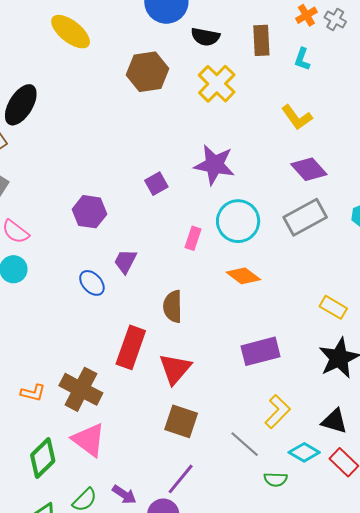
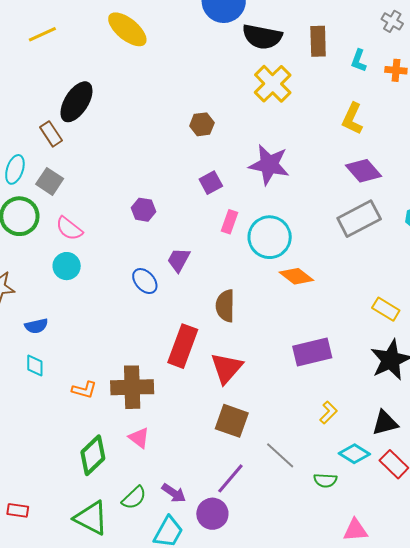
orange cross: (306, 15) -> (396, 70), moved, turned 35
black semicircle: (205, 37) -> (262, 37), size x1.4
brown hexagon: (148, 72) -> (202, 124), moved, size x0.6
yellow L-shape: (297, 117) -> (352, 119), turned 60
purple hexagon: (89, 212) -> (144, 210), size x0.7
cyan circle: (238, 221) -> (270, 237), moved
pink rectangle: (193, 238) -> (229, 222), moved
brown cross: (81, 389) -> (132, 387), turned -30
yellow L-shape: (278, 412) -> (328, 412), size x0.7
black triangle: (334, 421) -> (385, 423), turned -32
pink triangle: (89, 440) -> (139, 438), size x0.6
gray line: (245, 444) -> (280, 455), moved

